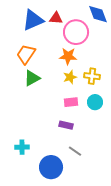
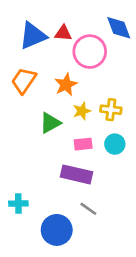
orange star: (68, 56) -> (66, 85), moved, turned -30
green triangle: (32, 78) -> (50, 123), moved
purple rectangle: (66, 125) -> (77, 174), size x1.6

